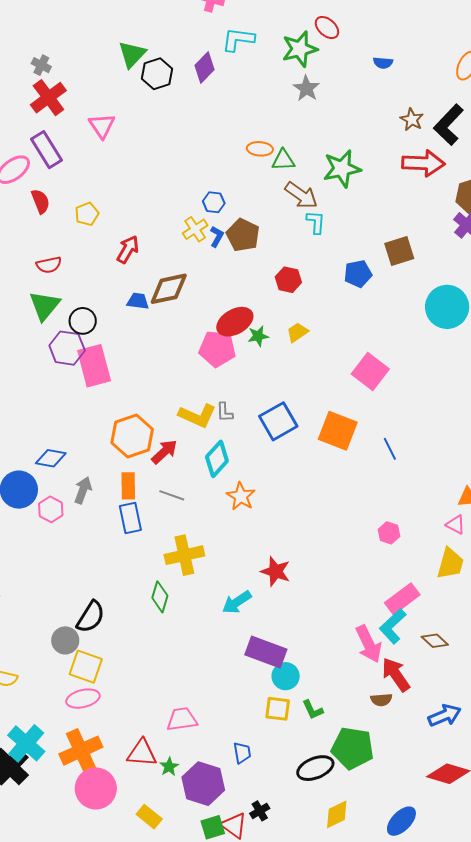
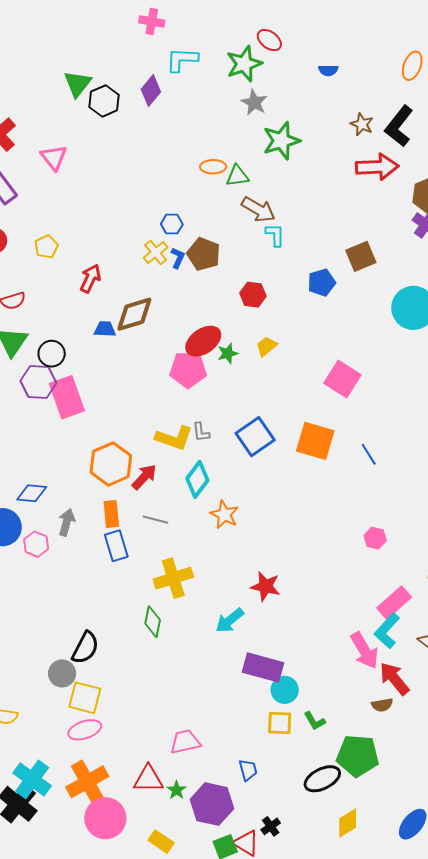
green star: (342, 169) -> (281, 141), moved

